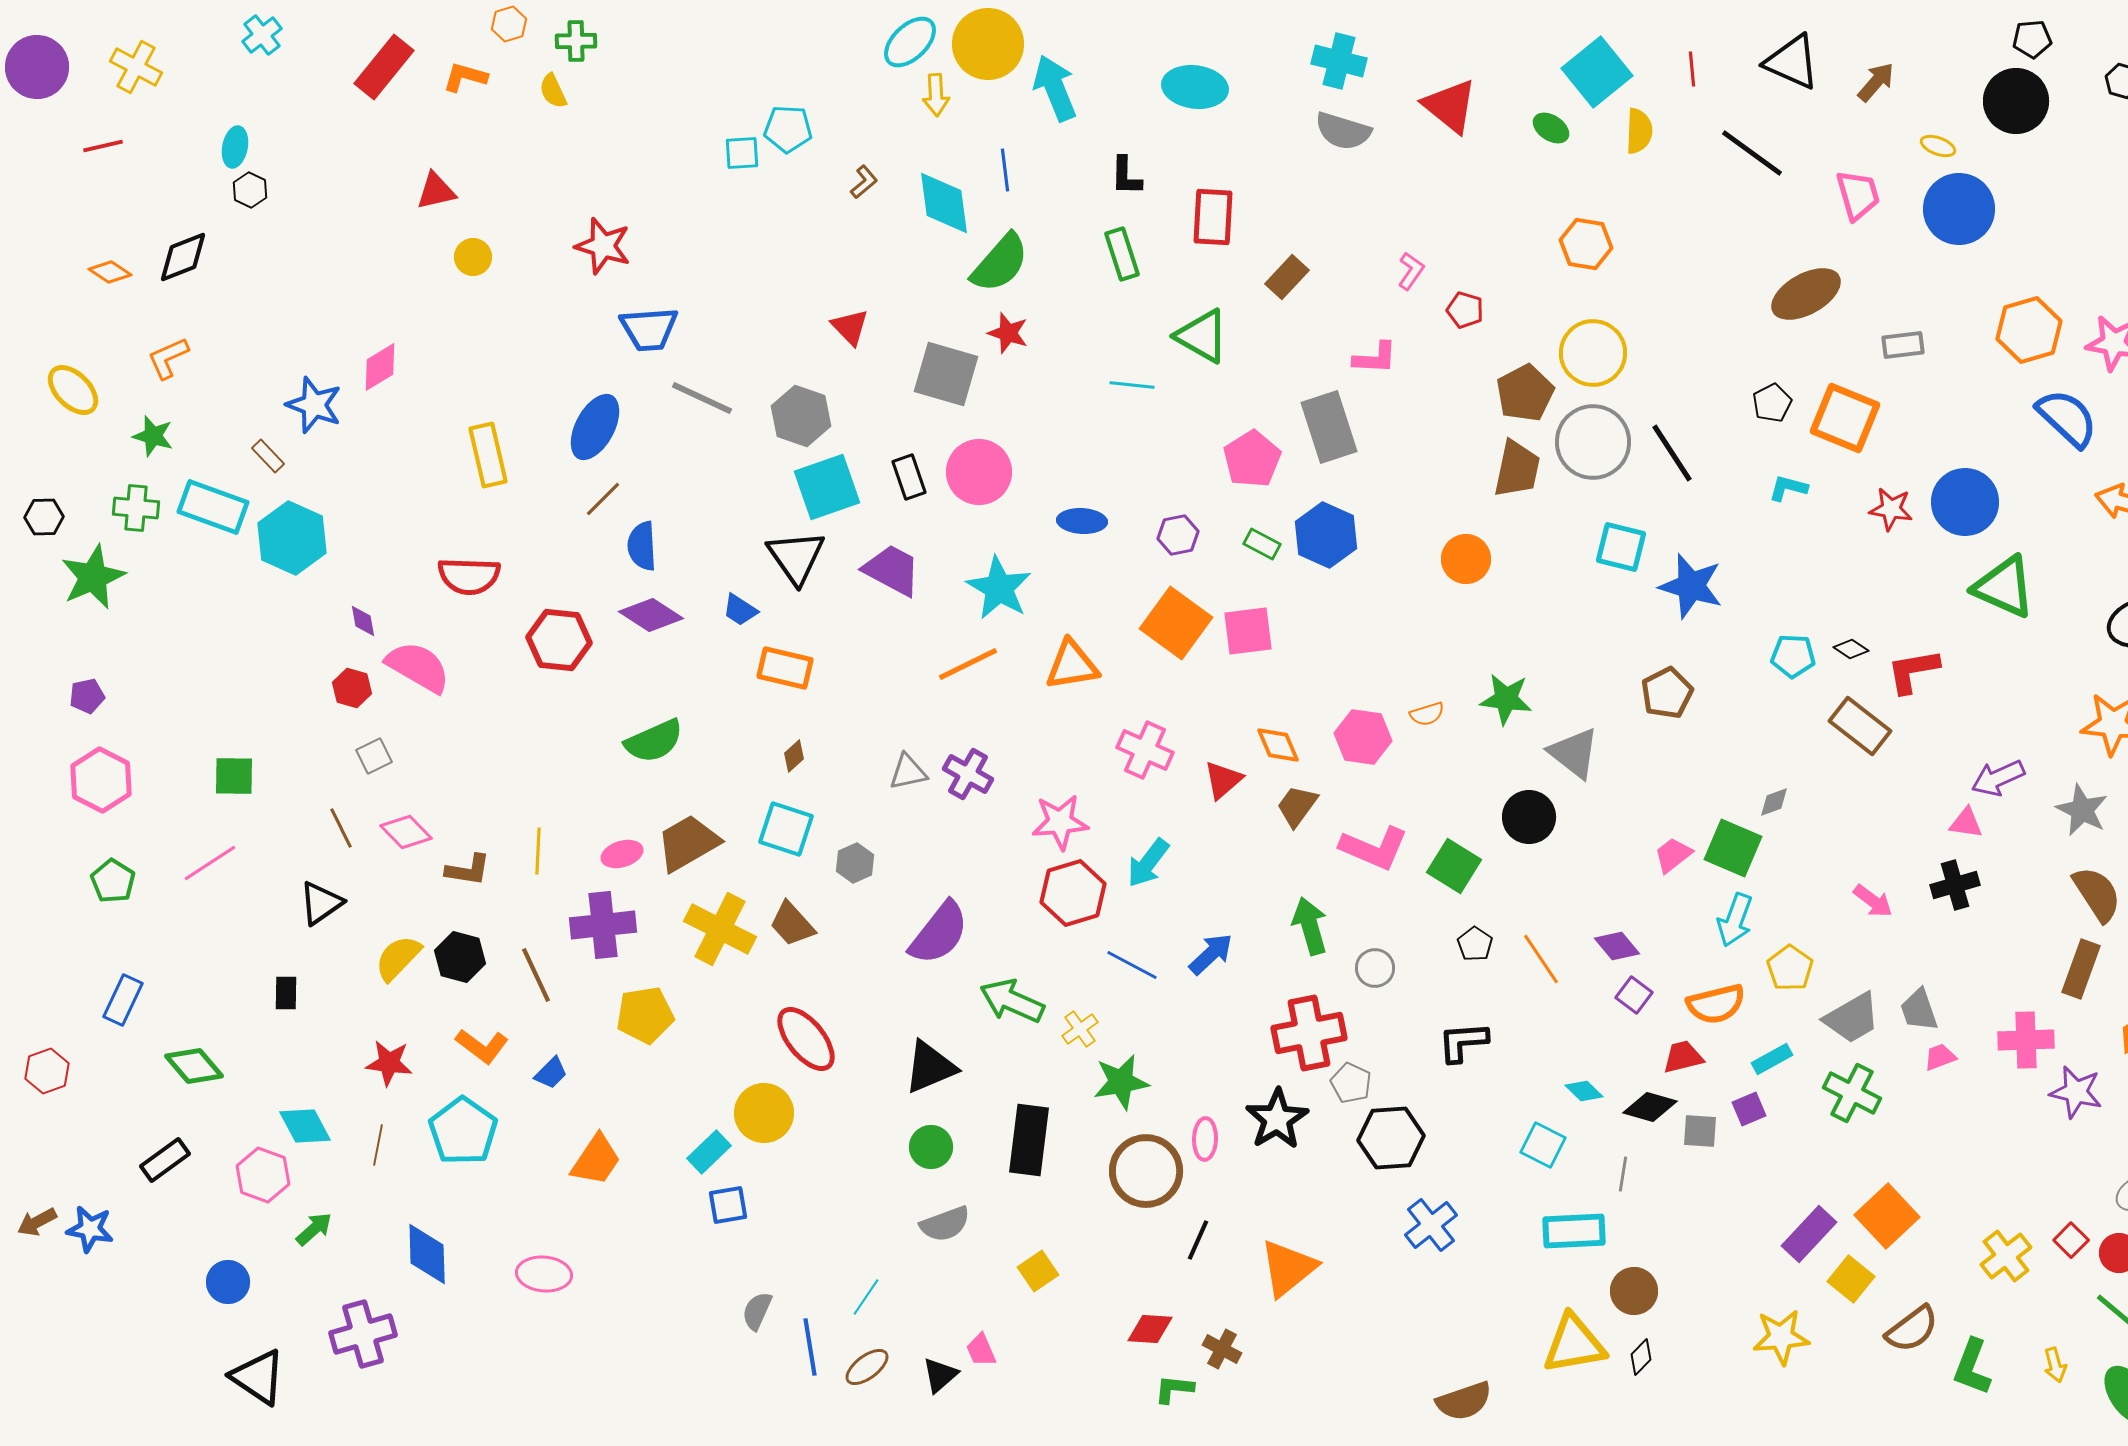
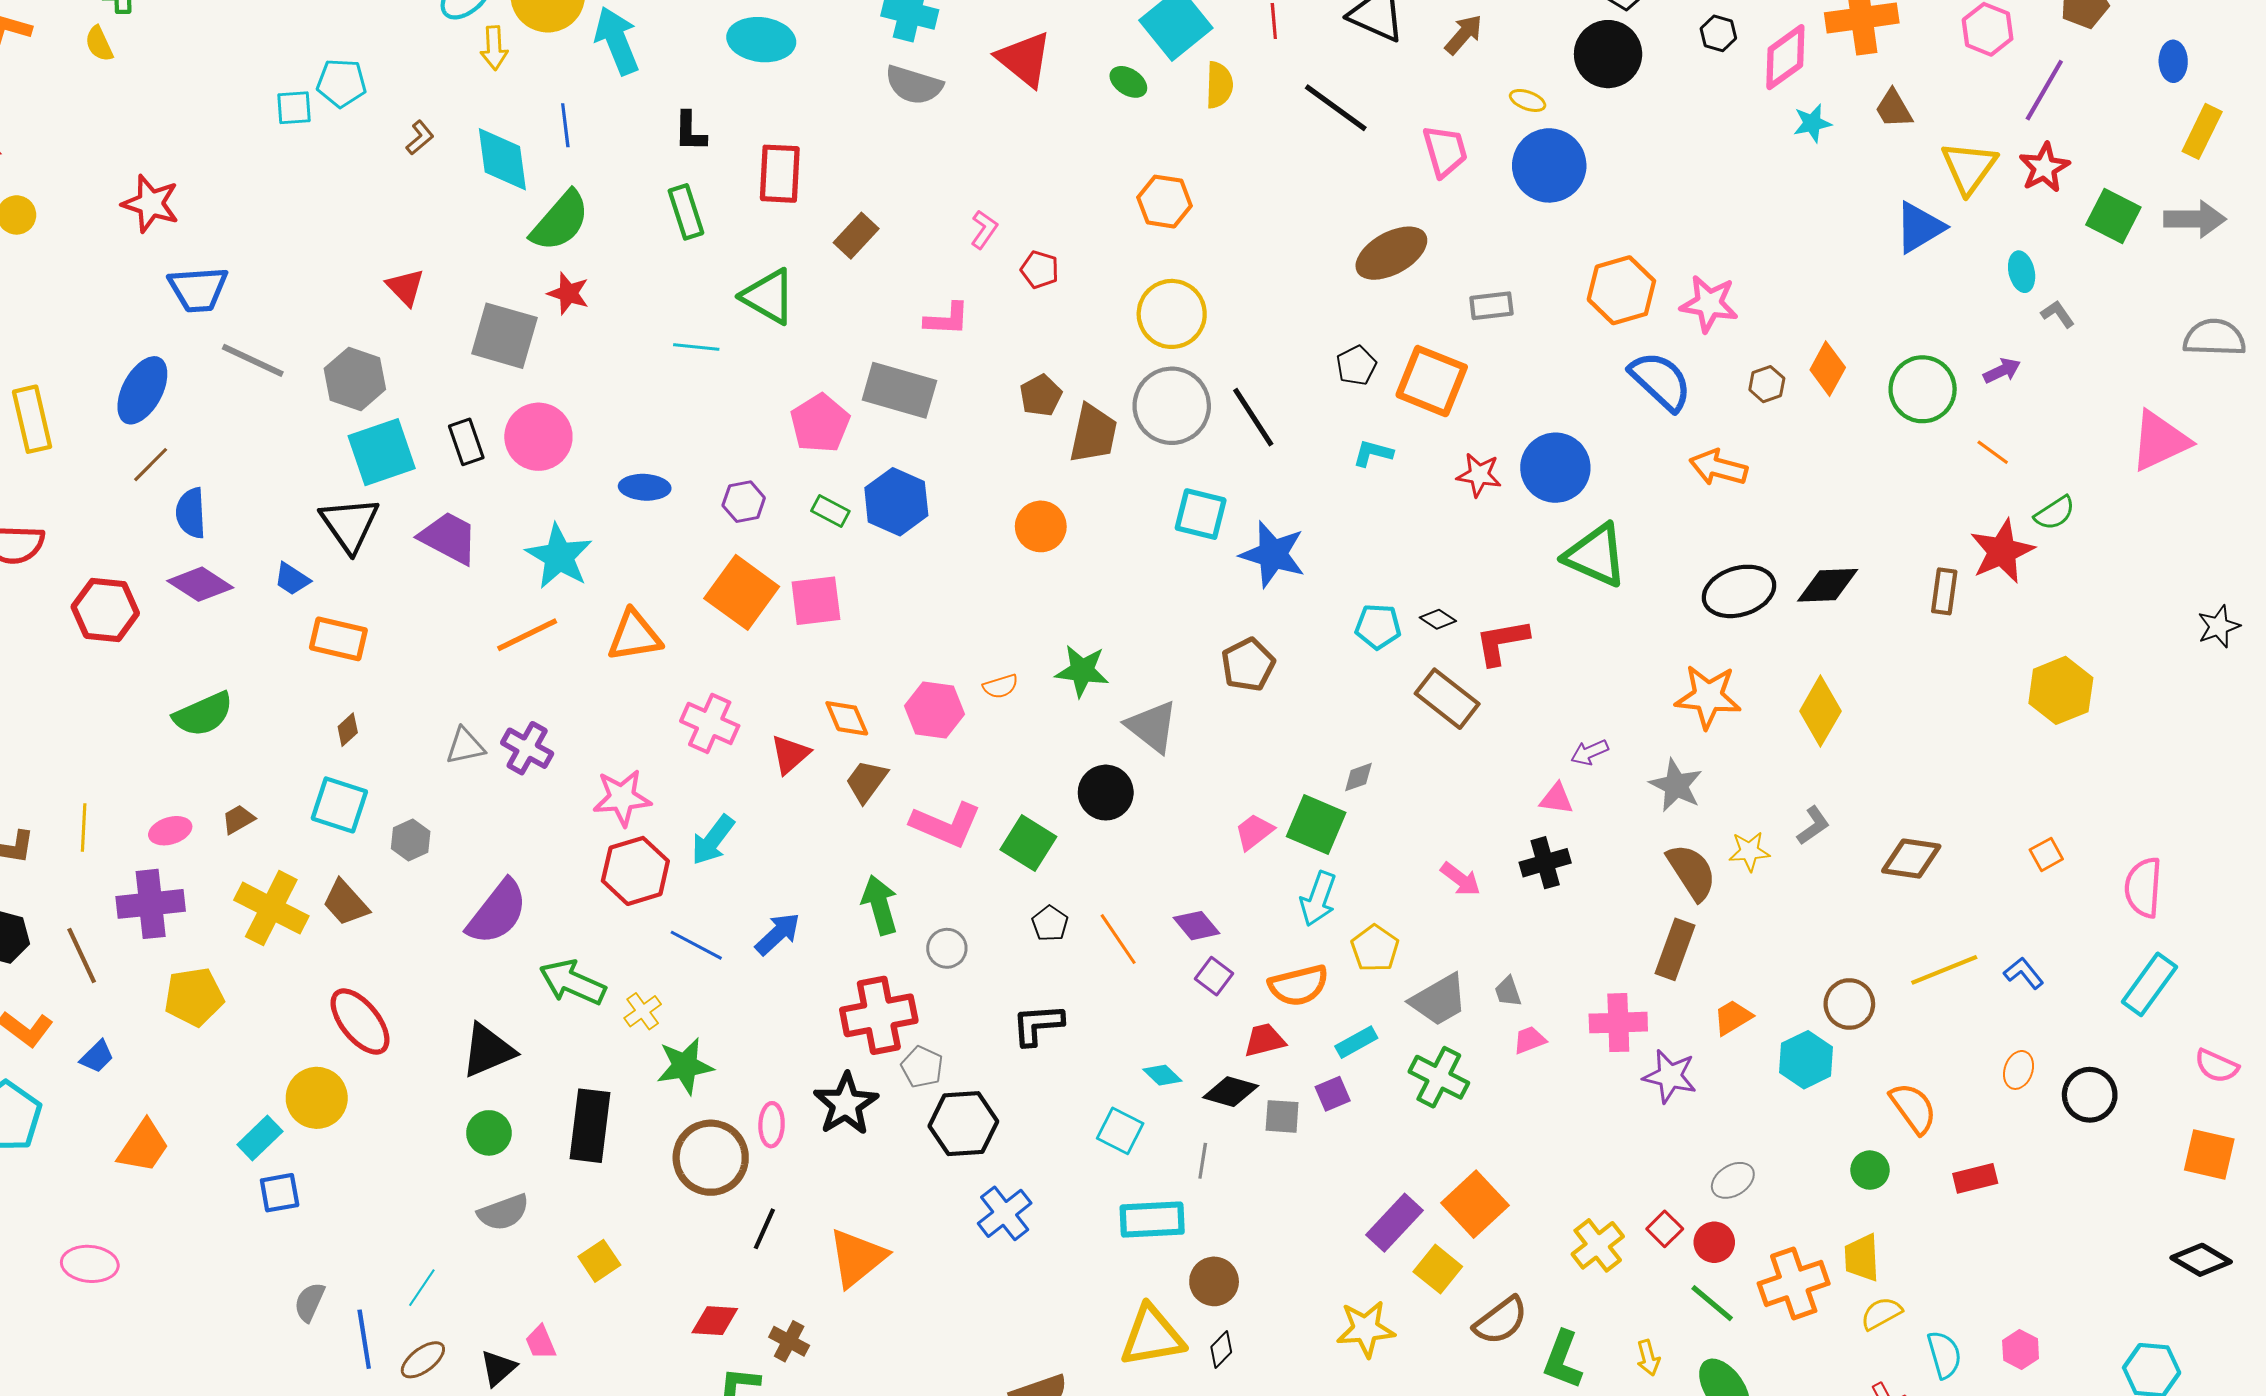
brown pentagon: (1525, 393) -> (1041, 395), moved, size x0.7
gray rectangle: (1329, 427) -> (899, 390), turned -56
purple arrow: (1998, 778) -> (1589, 752), size x0.7
brown trapezoid: (688, 843) -> (238, 819), size x0.5
gray trapezoid: (1919, 1010) -> (1508, 992), size x0.7

